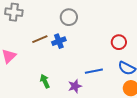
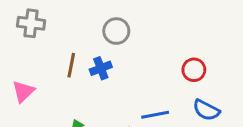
brown line: (40, 39) -> (71, 65), turned -56

